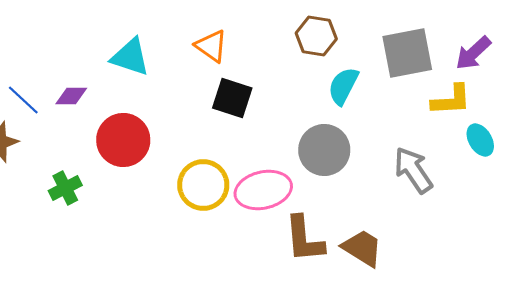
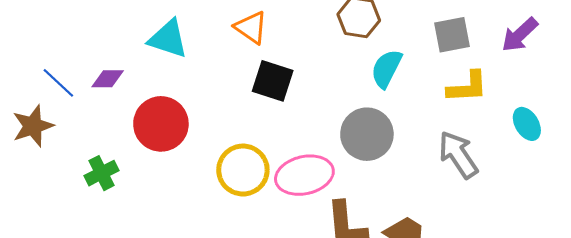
gray square: (407, 53) -> (452, 35), size x0.7
yellow L-shape: (451, 100) -> (467, 87), moved

